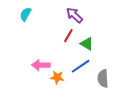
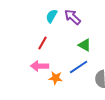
cyan semicircle: (25, 14) -> (52, 16), moved
red line: (68, 36) -> (43, 43), moved

